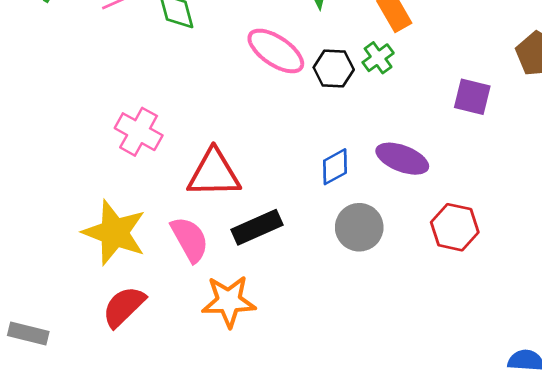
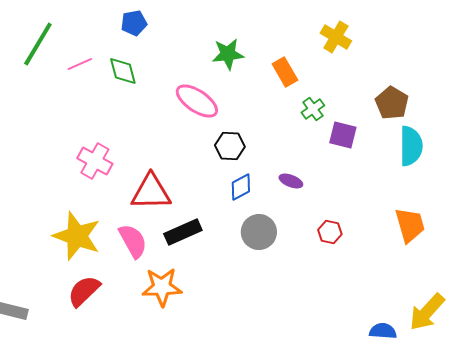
green cross: (378, 58) -> (313, 109), moved
black hexagon: (334, 68) -> (230, 146), moved
purple ellipse: (402, 159) -> (291, 181), size x0.6
red hexagon: (455, 227) -> (330, 232), size x0.7

